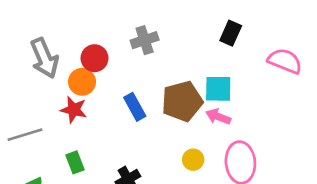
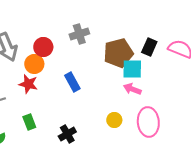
black rectangle: (231, 33) -> (149, 47), moved
brown pentagon: (182, 101) -> (118, 53), moved

